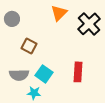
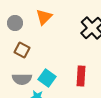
orange triangle: (59, 13) -> (44, 17), moved
brown square: (29, 46) -> (22, 50), moved

